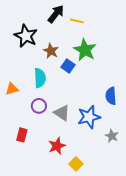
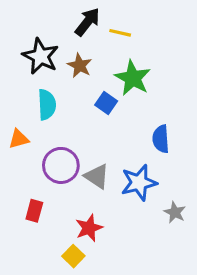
brown star: (51, 51) -> (80, 66), moved
cyan semicircle: (40, 78) -> (47, 105), moved
blue semicircle: (111, 96) -> (161, 139), moved
purple circle: (39, 106) -> (61, 165), size x1.5
yellow square: (76, 164) -> (73, 256), moved

